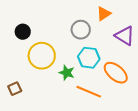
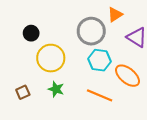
gray circle: (81, 30) -> (91, 31), size x1.4
green star: (67, 73) -> (56, 89), moved

